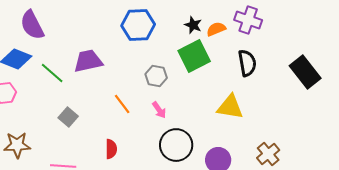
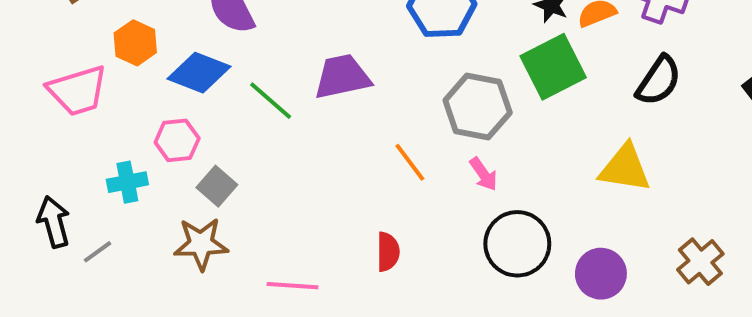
black semicircle: (247, 63) -> (659, 81), turned 44
gray hexagon: (156, 76) -> (478, 107), size x1.5
gray square: (68, 117) -> (217, 186), moved

